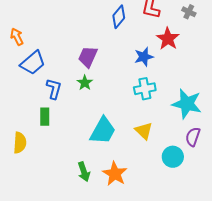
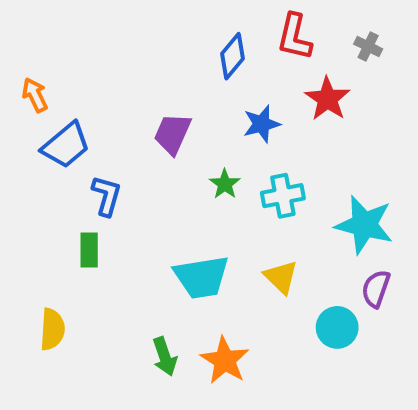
blue star: (144, 57) -> (262, 124), moved
green star: (85, 83) -> (225, 184), moved
cyan trapezoid: (103, 131) -> (202, 277), turned 52
yellow semicircle: (20, 143) -> (52, 329), moved

